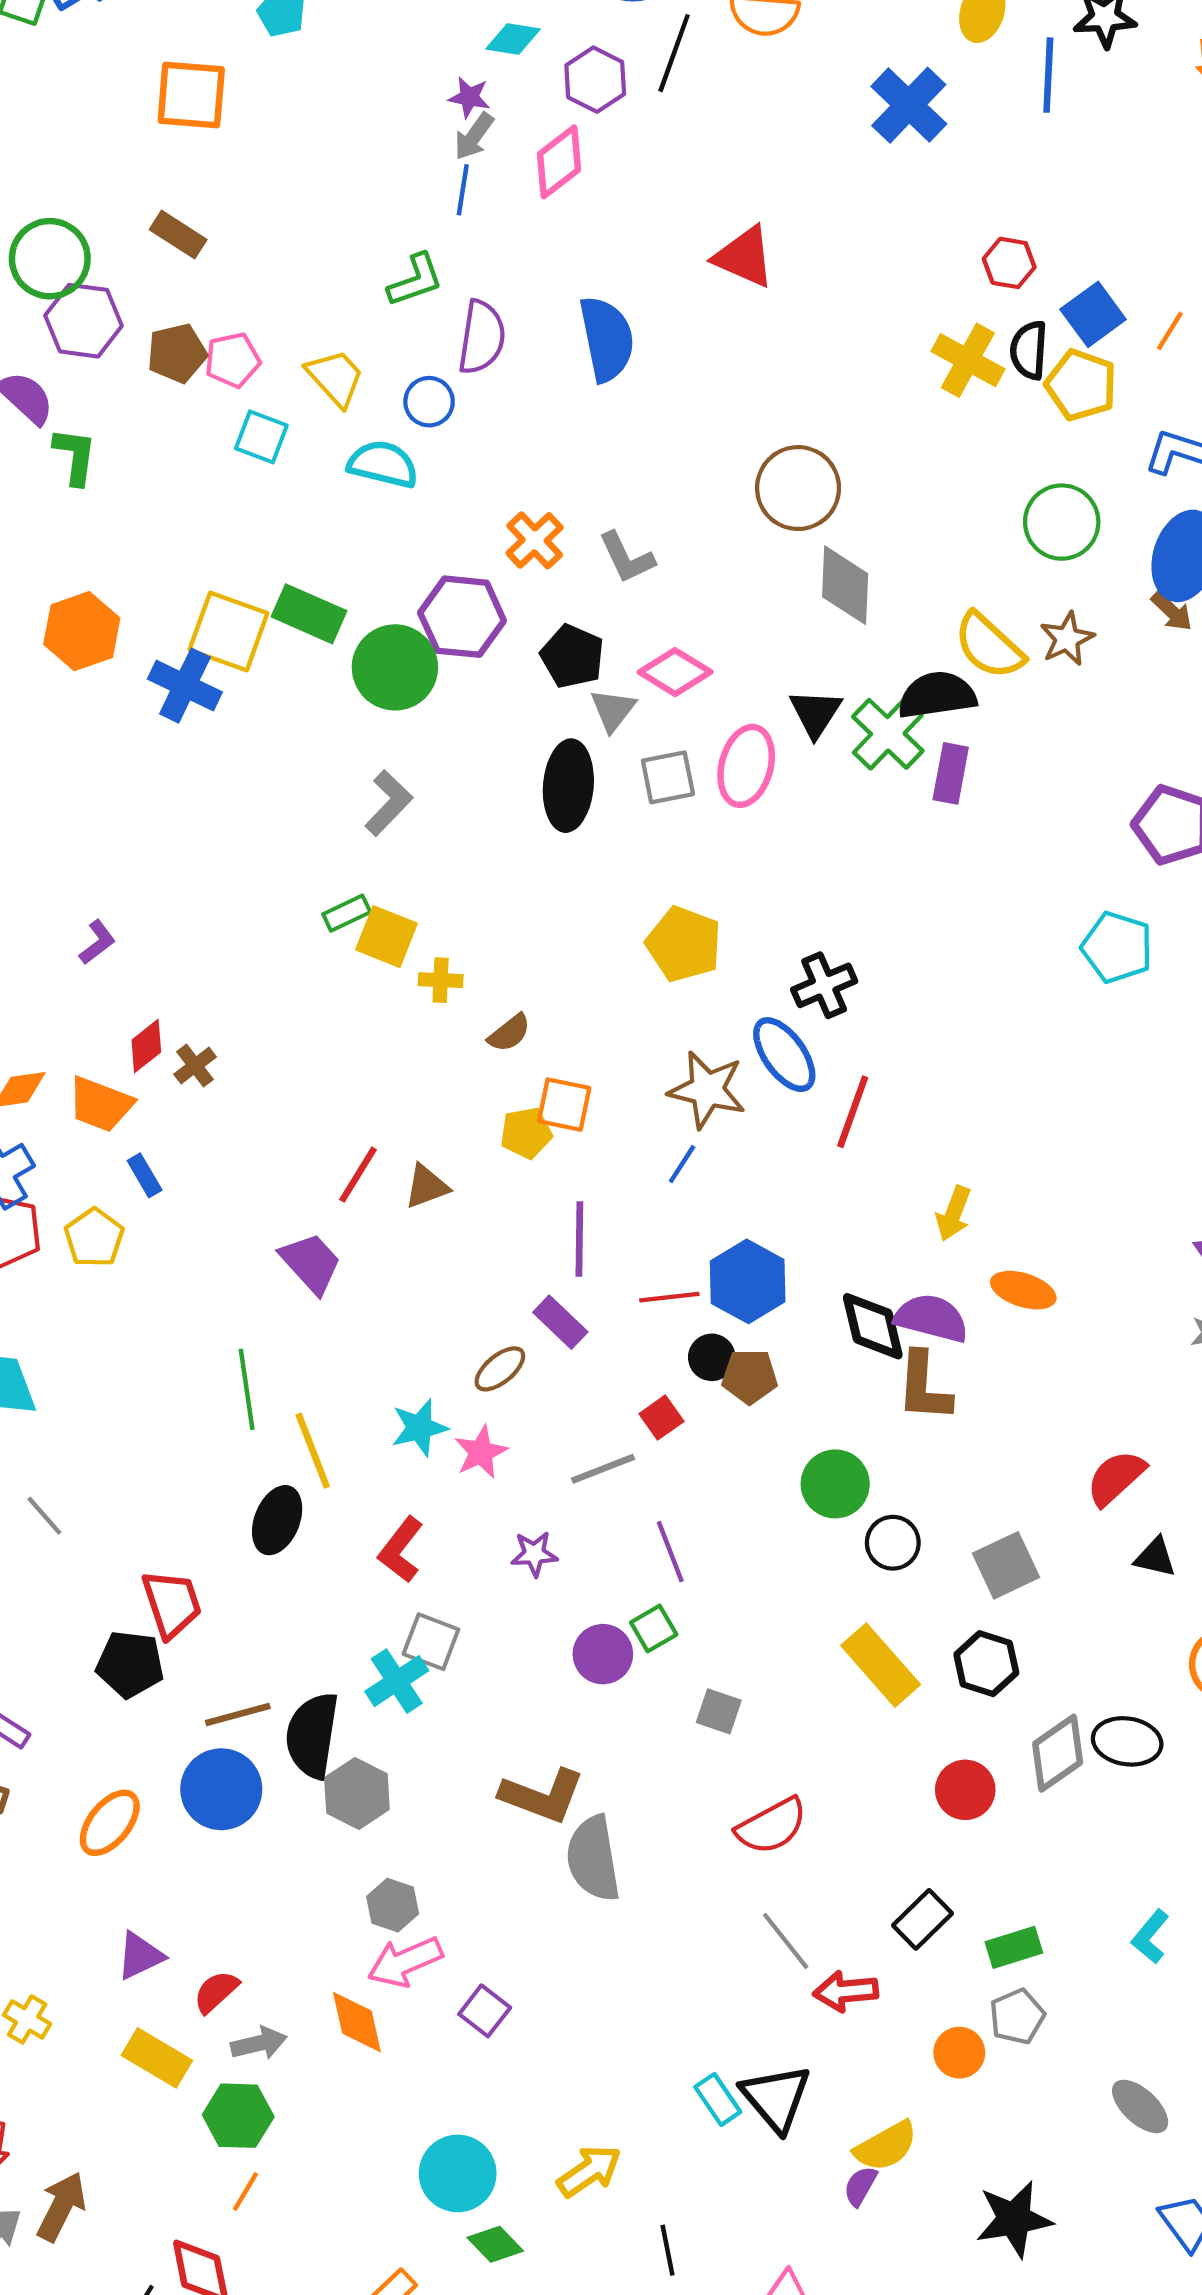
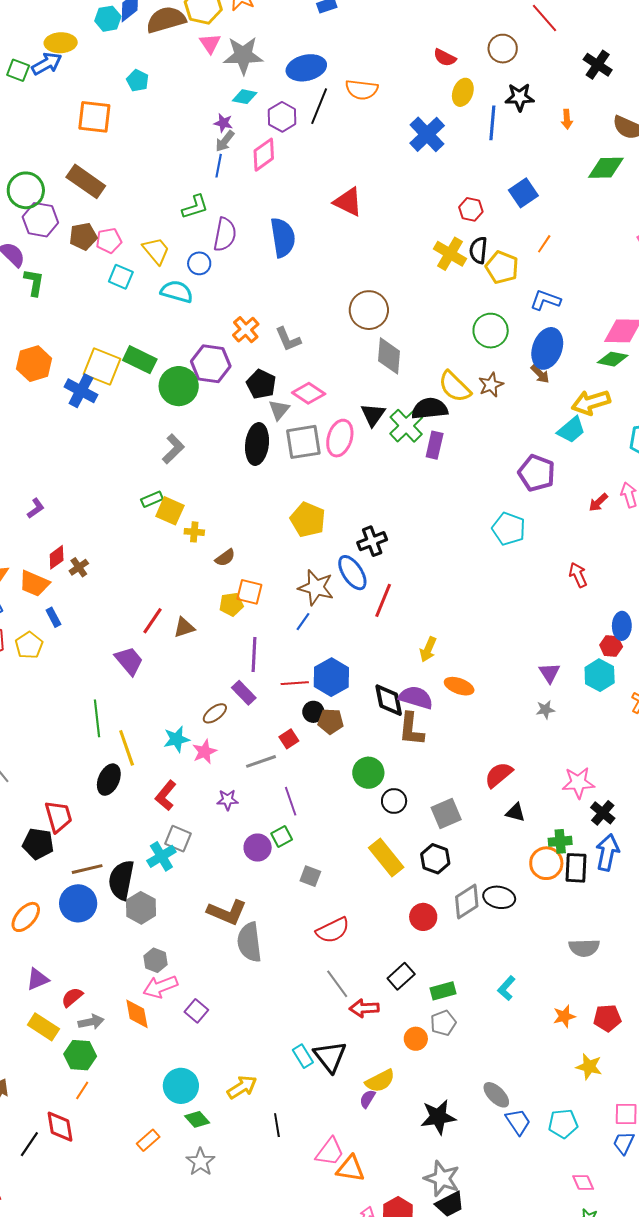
brown rectangle: (178, 235) -> (86, 181), size x1.5
blue square: (1093, 314) -> (523, 193), moved
gray square: (668, 777) -> (303, 442), size x1.4
gray ellipse: (1140, 2106) -> (496, 1095), moved

